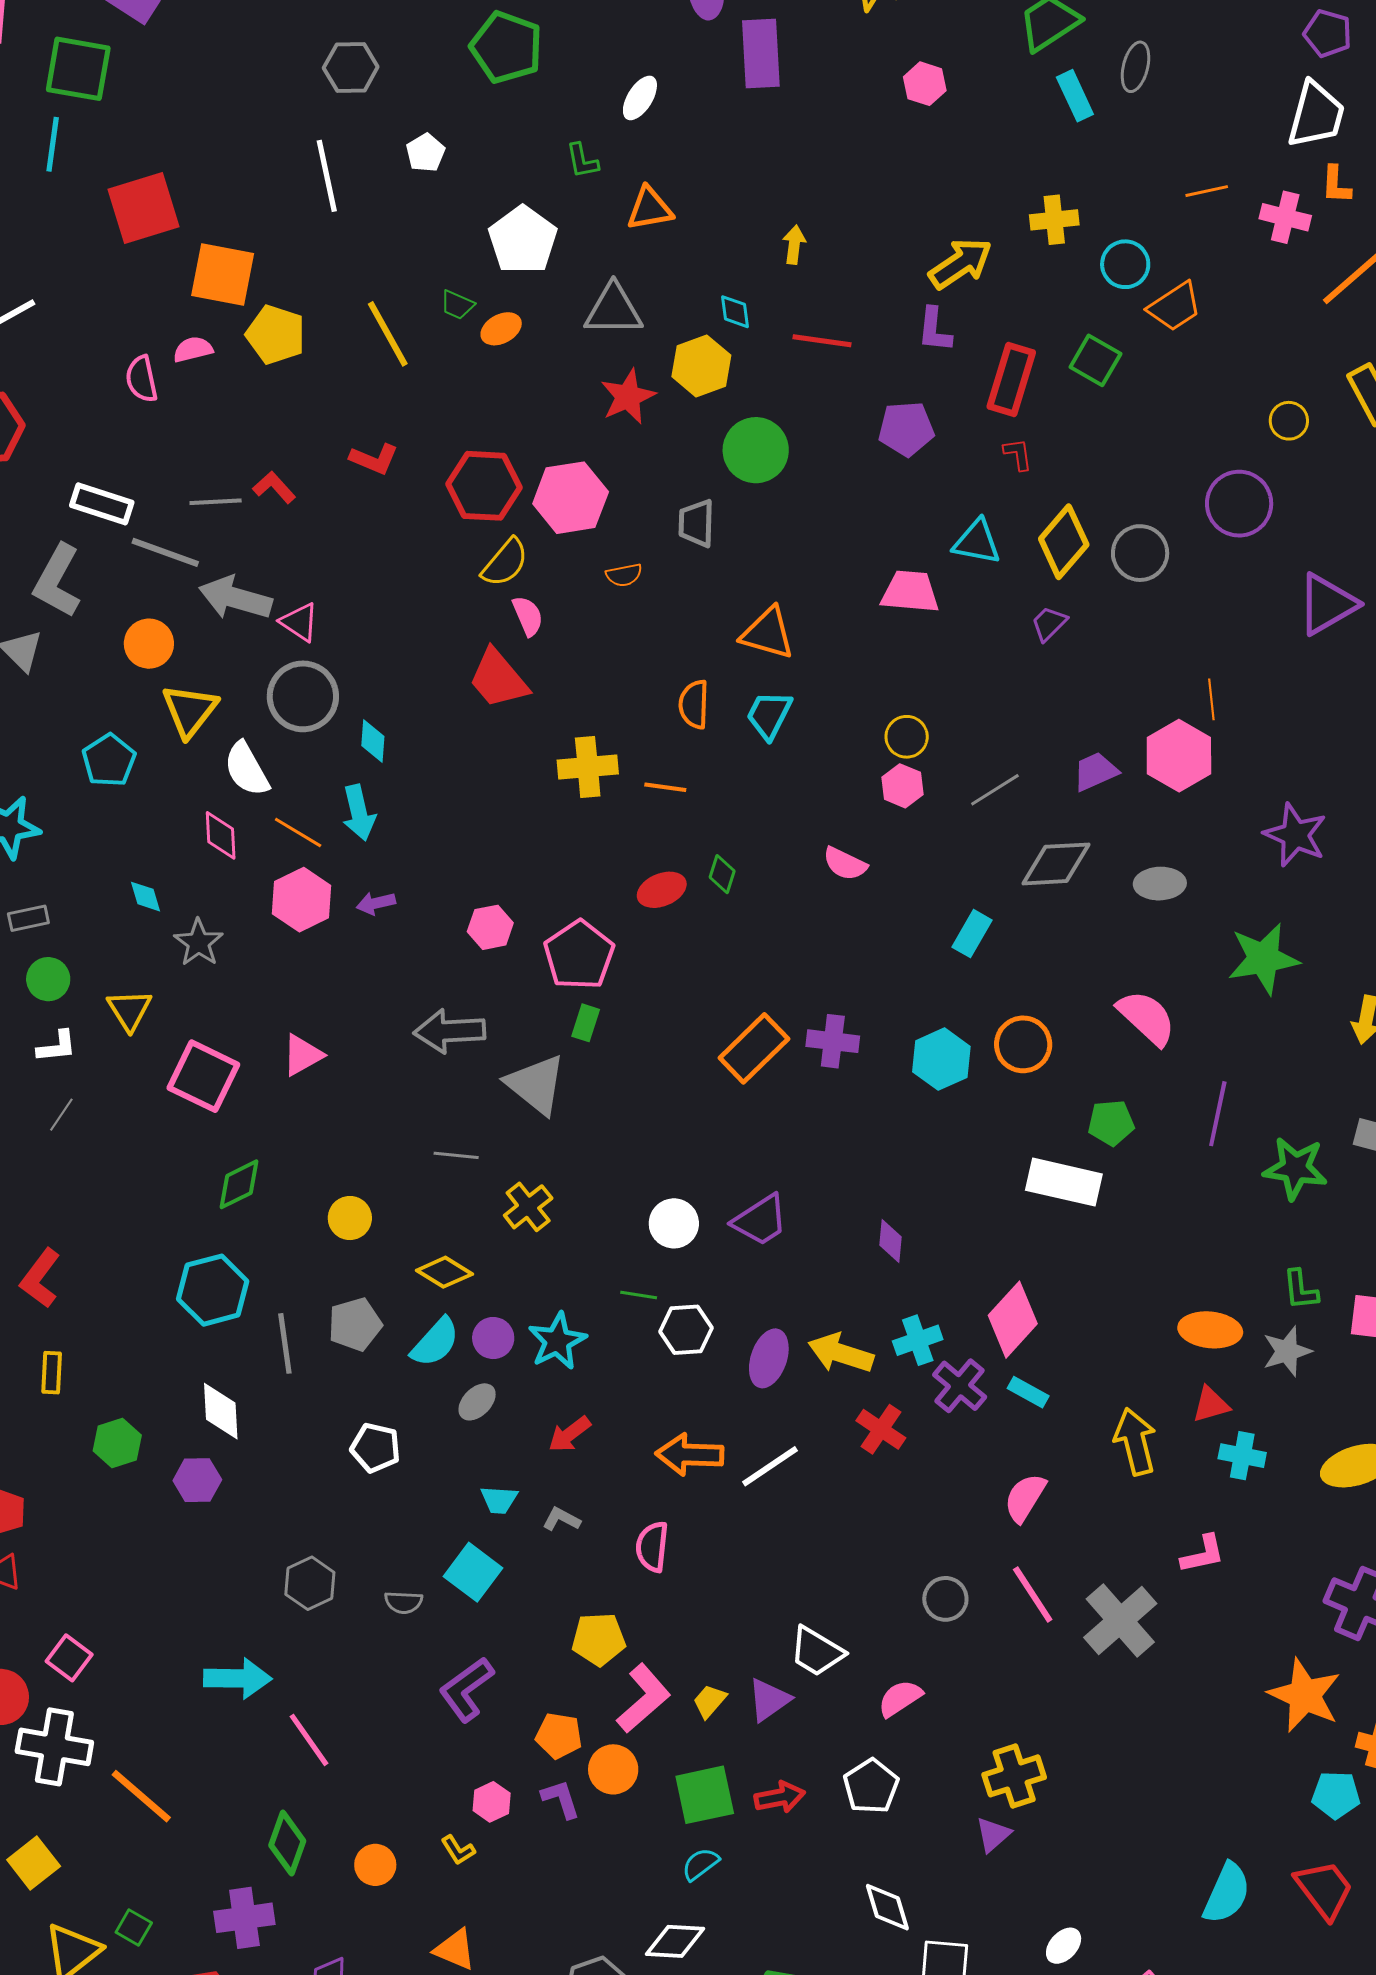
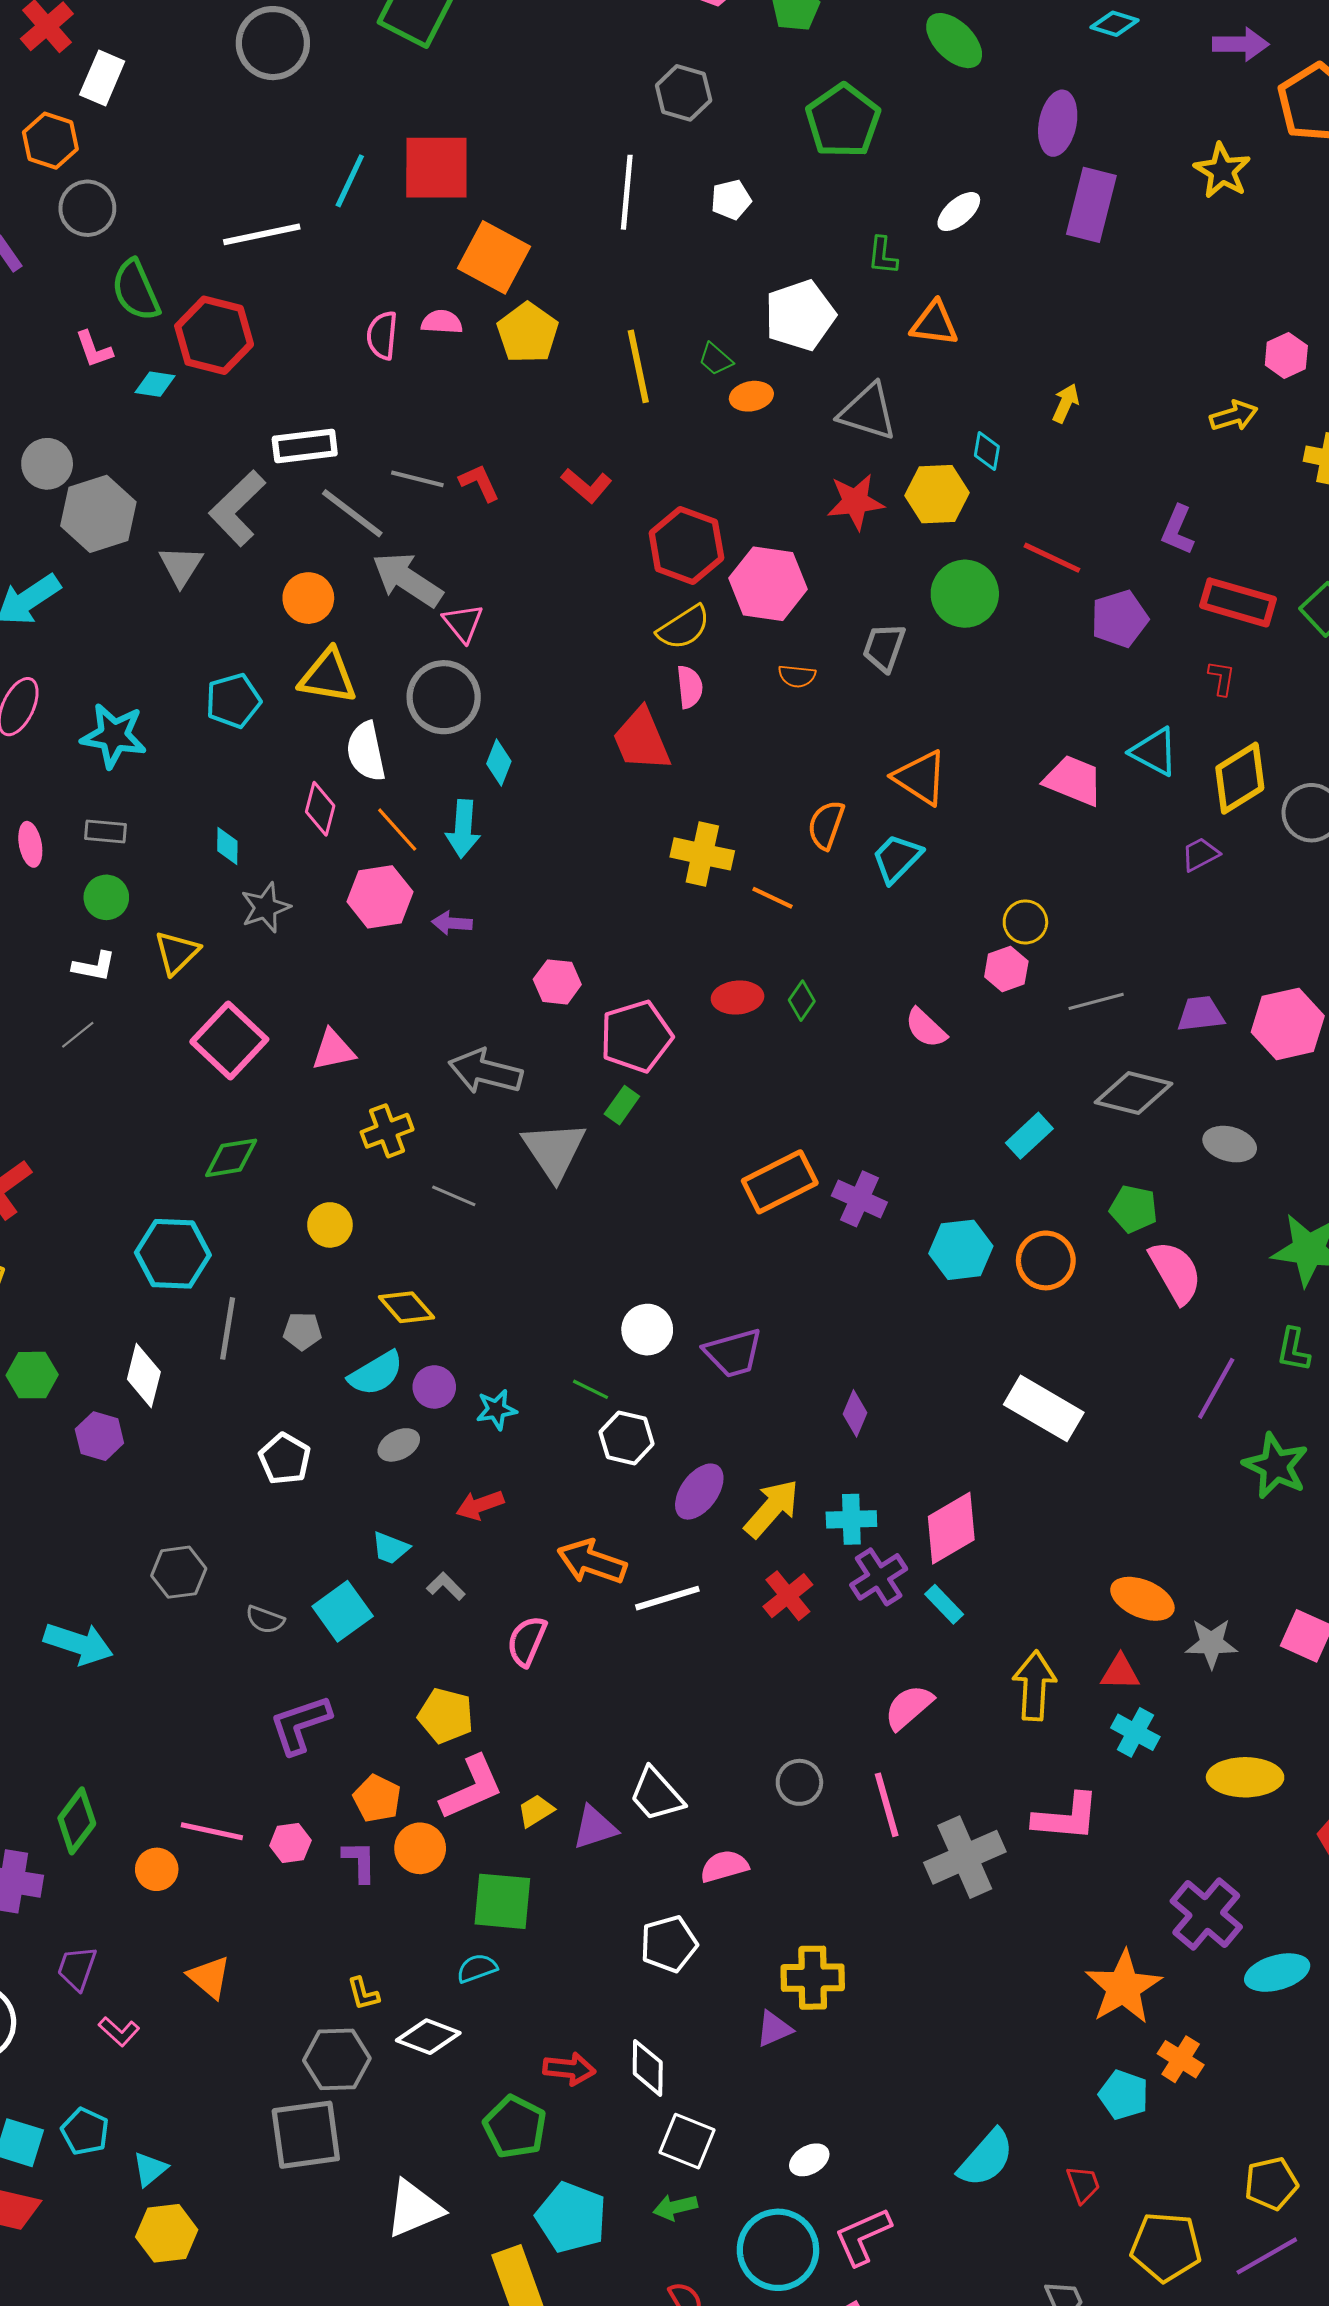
pink hexagon: (925, 84) -> (1286, 355), moved
cyan line: (53, 144) -> (350, 181), moved
yellow arrow: (960, 263) -> (1234, 416), moved, size x0.7
red line: (822, 341) -> (1052, 558), moved
red rectangle: (1011, 379) -> (1238, 602), turned 72
purple pentagon: (906, 429) -> (1119, 619), turned -30
white rectangle: (102, 504) -> (305, 446), turned -42
yellow triangle: (190, 711) -> (328, 676), turned 44
green pentagon: (1111, 1123) -> (1134, 1209), moved
yellow cross: (528, 1207) -> (387, 1131), moved
green L-shape: (1300, 1290) -> (1293, 1350), moved
gray pentagon: (355, 1324) -> (302, 1331), size x0.7
cyan star: (557, 1341) -> (496, 1410), size x0.7
yellow arrow: (841, 1353) -> (772, 1508), turned 96
pink L-shape: (1203, 1554) -> (1066, 1817), size x1.4
pink line: (309, 1740) -> (212, 1831), moved, turned -60
red arrow: (780, 1797) -> (569, 2069), moved
yellow L-shape: (458, 1850) -> (363, 1994), moved
red trapezoid: (1324, 1889) -> (1083, 2184), size x0.6

